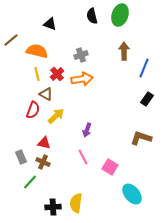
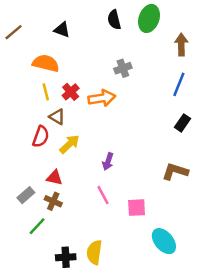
brown line: (11, 40) -> (13, 32), moved
brown arrow: (124, 51) -> (181, 45), moved
gray cross: (81, 55) -> (123, 68), moved
gray rectangle: (21, 157) -> (26, 195), turned 72
pink square: (110, 167) -> (137, 208), turned -35

